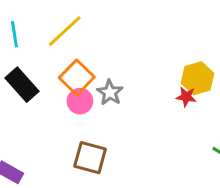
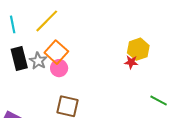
black rectangle: (22, 85) -> (19, 59), turned 30
gray star: (110, 93) -> (38, 61), moved

